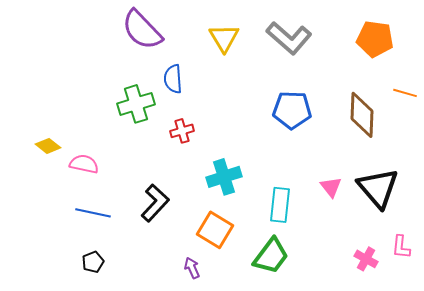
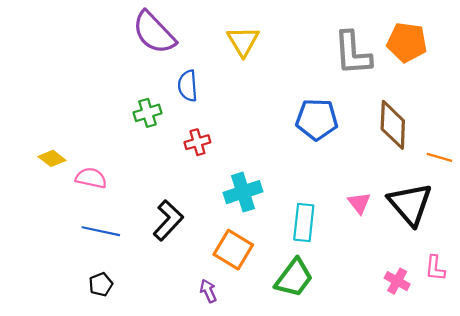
gray L-shape: (289, 38) -> (353, 53), moved, turned 45
orange line: (405, 93) -> (439, 157), moved
green cross: (136, 104) -> (148, 113), size x0.7

